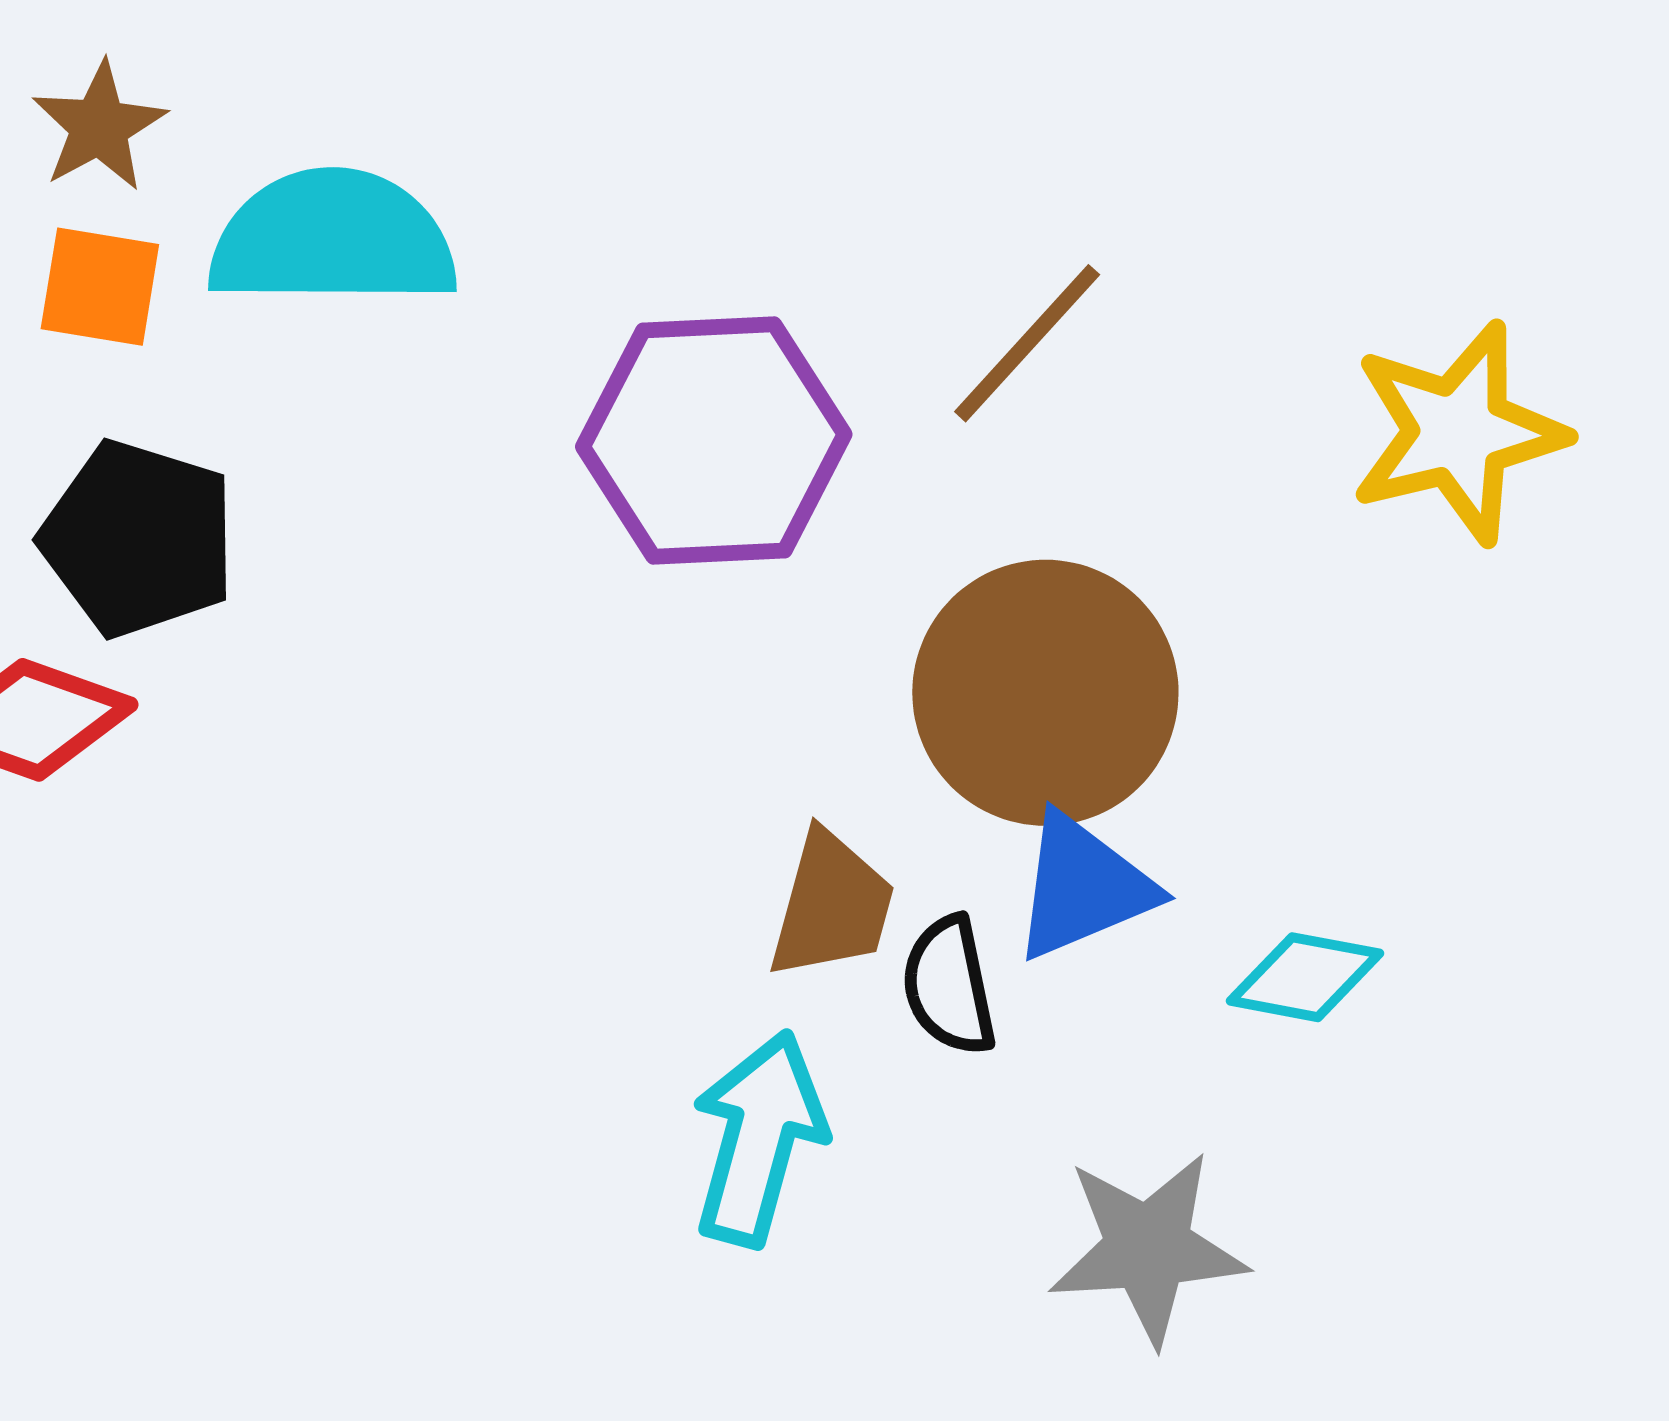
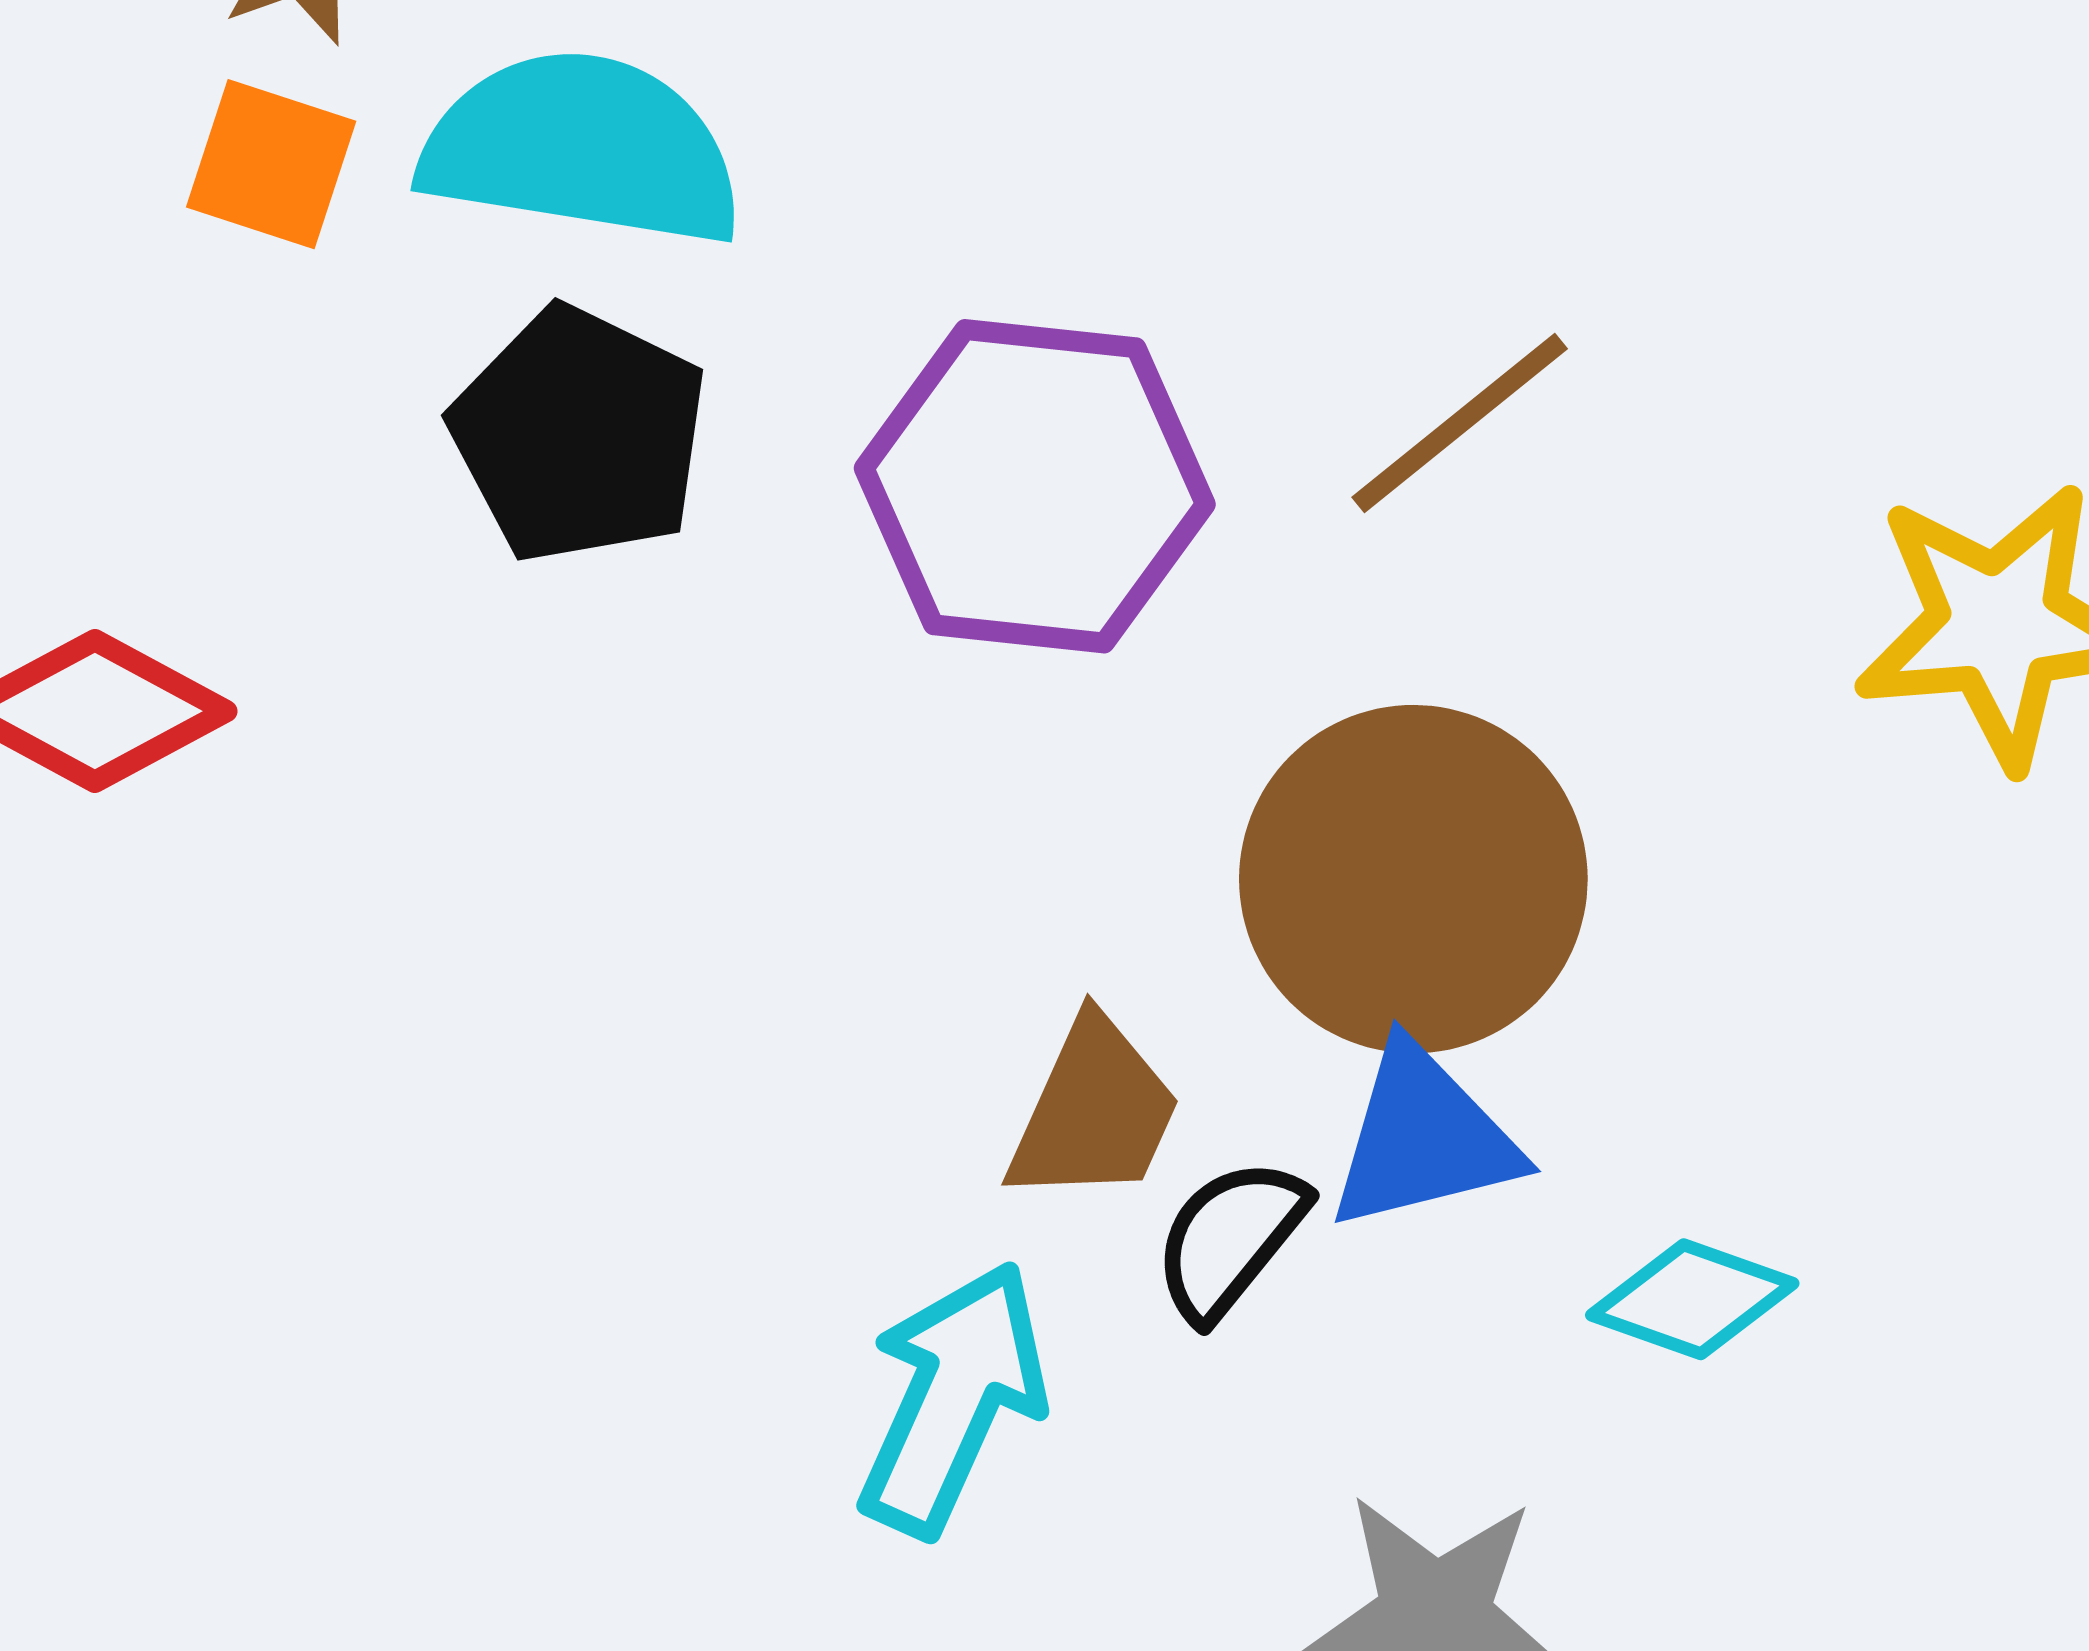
black pentagon: (138, 539) -> (579, 435), moved
black semicircle: (949, 986) -> (1230, 1239), turned 42

